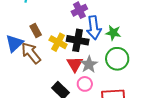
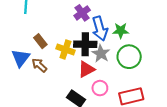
brown arrow: (31, 53) -> (39, 65), size x0.7
red triangle: (75, 64) -> (86, 69), turned 42
gray star: (89, 64) -> (101, 54), moved

